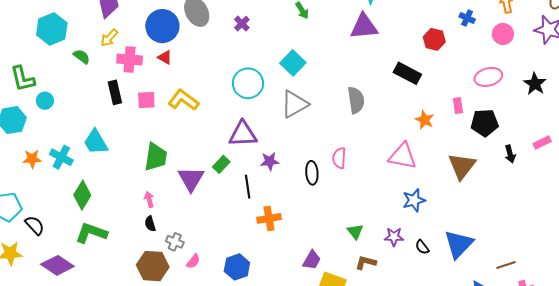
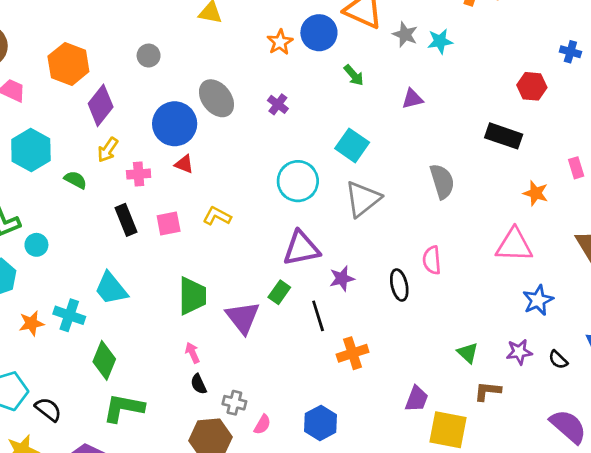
purple triangle: (364, 27) -> (412, 99), moved, size x0.6
pink cross: (130, 59) -> (139, 174), size x0.7
yellow L-shape: (183, 100) -> (217, 216), size x0.7

